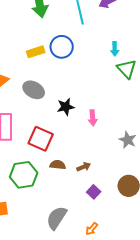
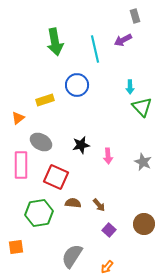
yellow rectangle: (36, 52) -> (45, 100), moved
gray ellipse: (34, 90) -> (41, 142), moved
gray star: (128, 140) -> (143, 162), moved
brown arrow: (84, 167) -> (99, 205), turned 72

